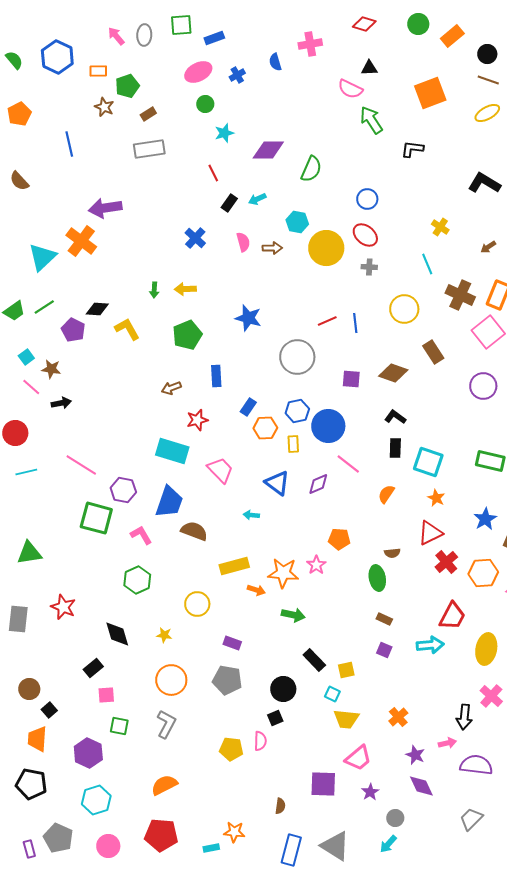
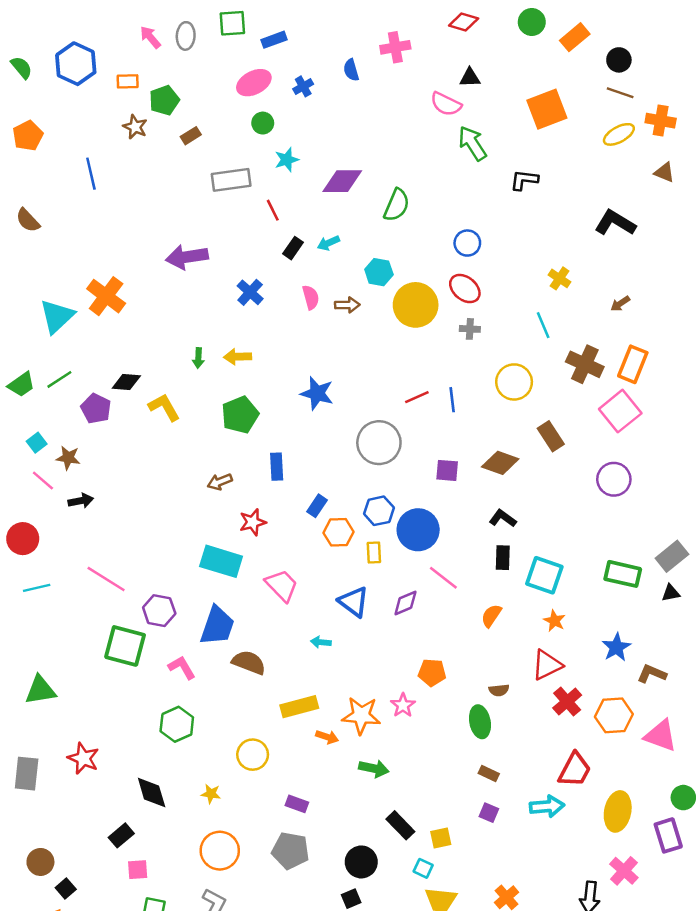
gray rectangle: (149, 149) -> (231, 180), moved
purple arrow: (105, 208) -> (187, 257), moved

